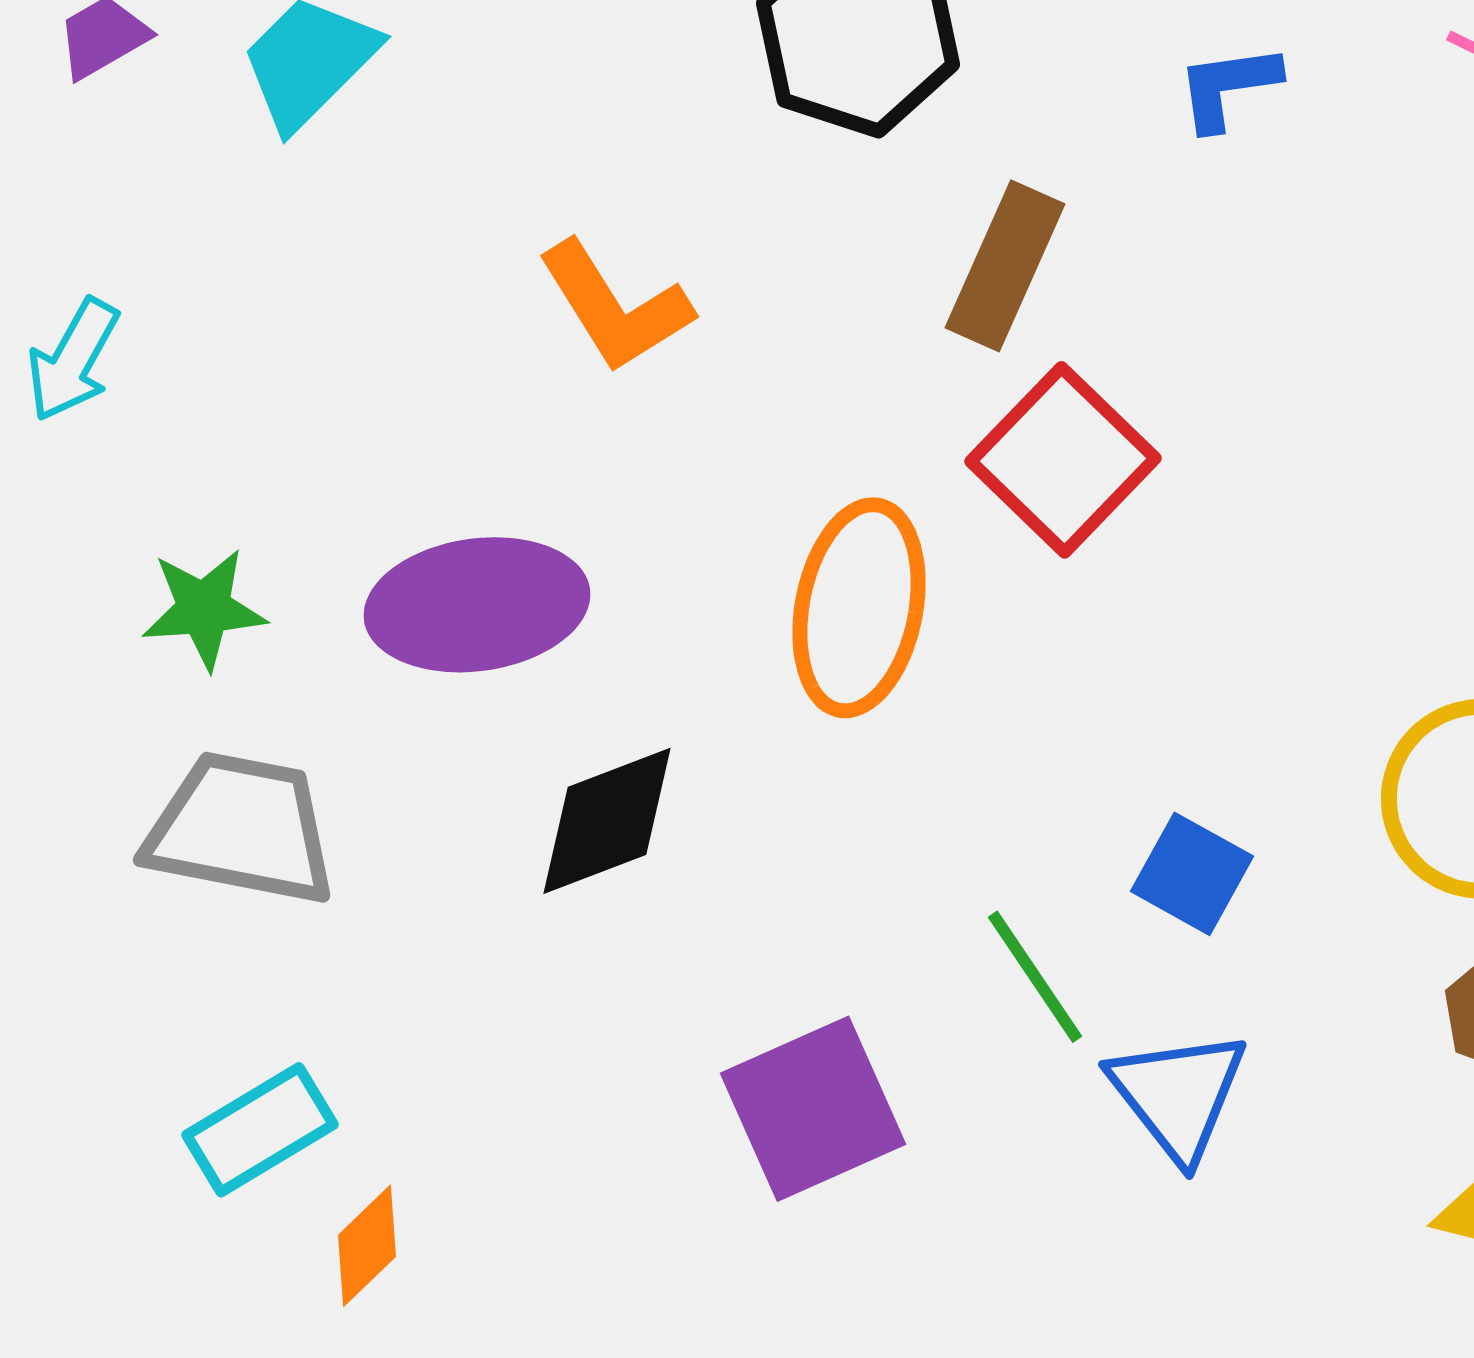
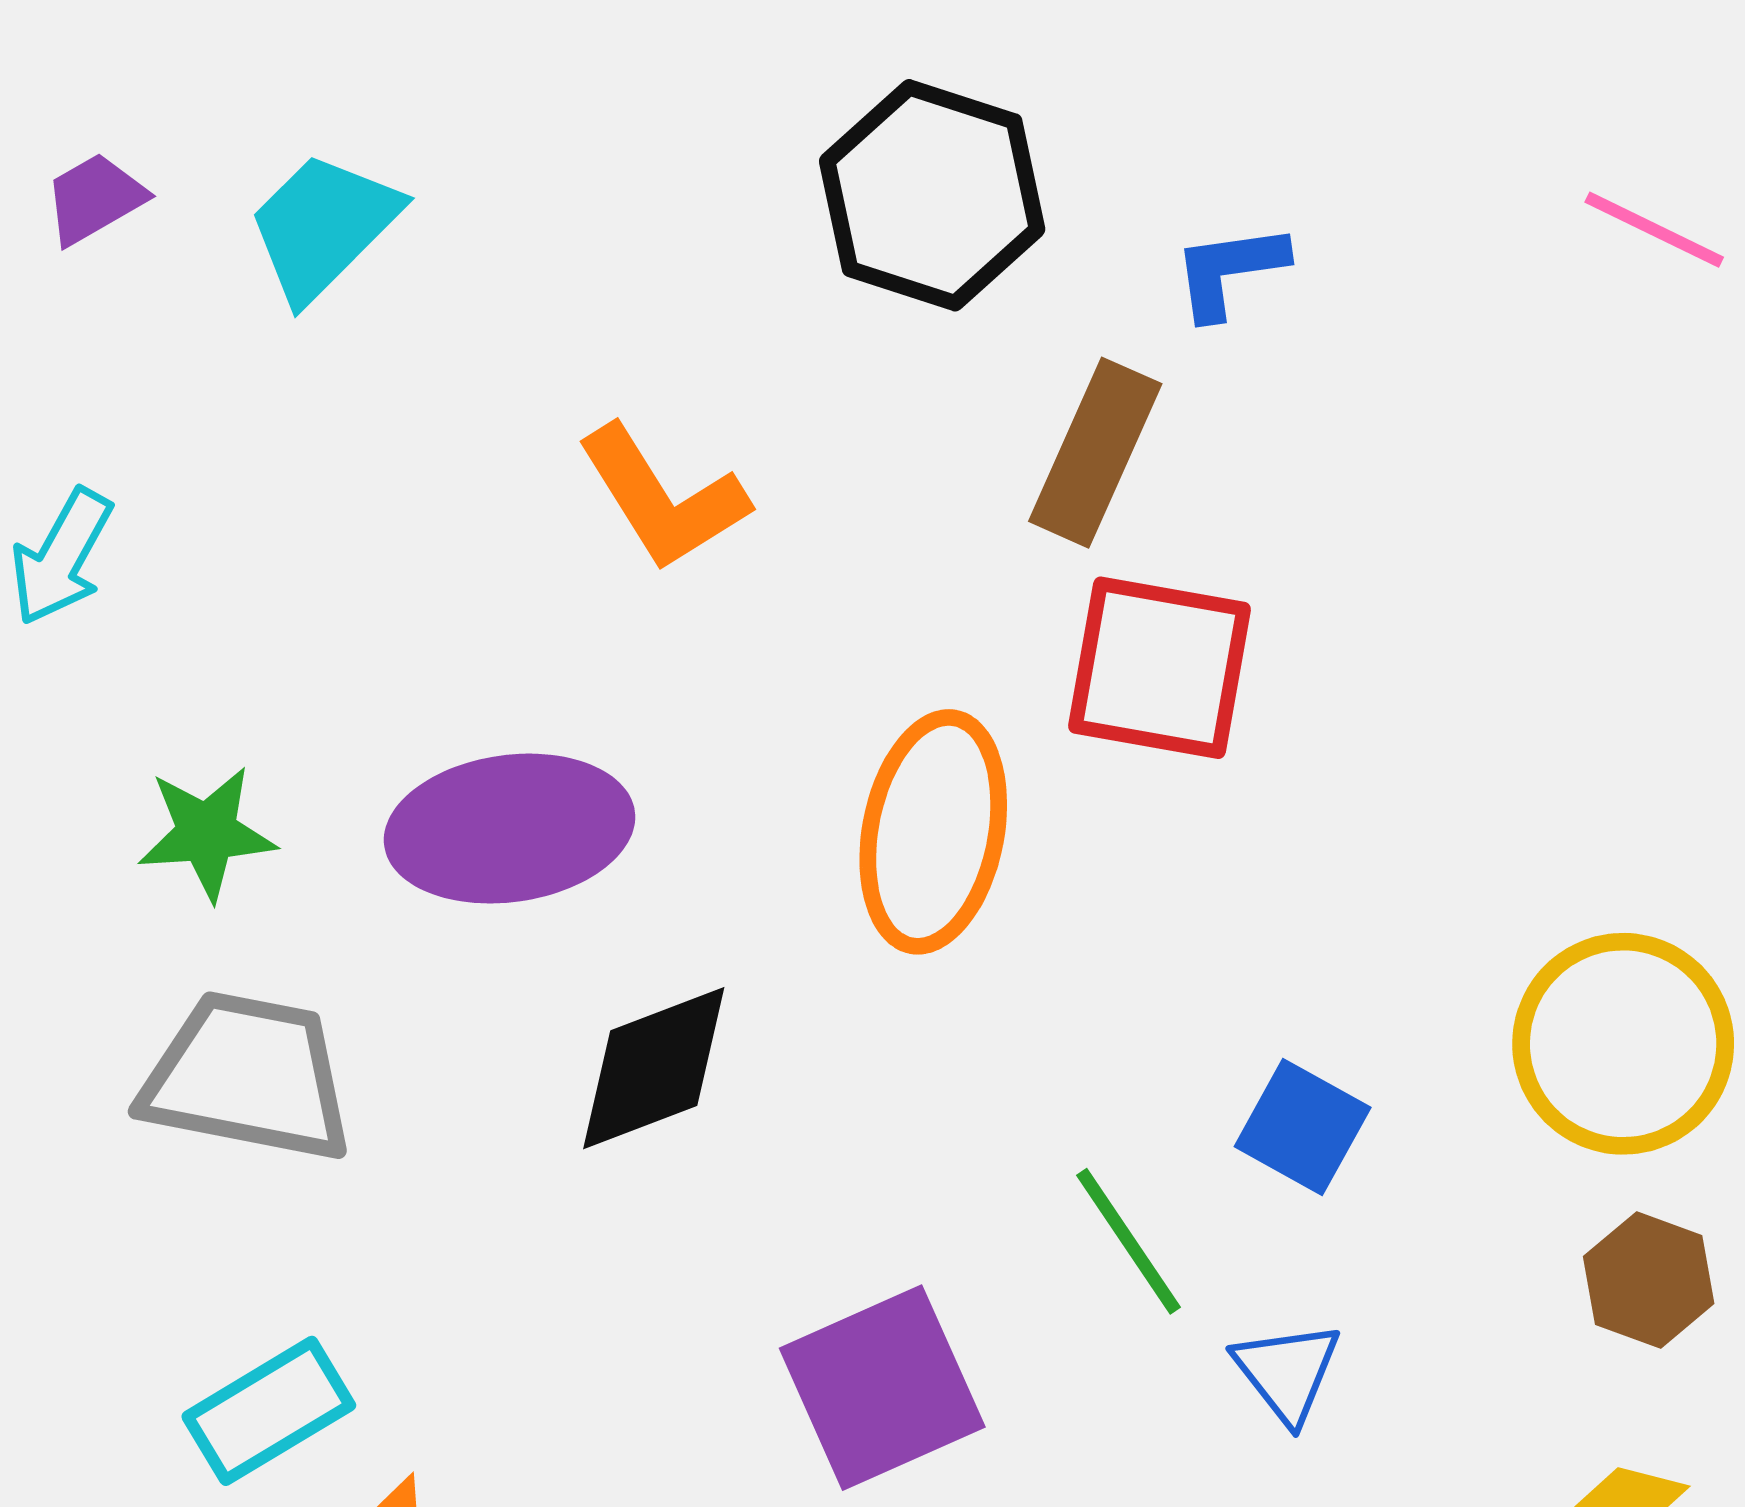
blue L-shape: (1228, 87) -> (1229, 271), moved
red square: (1063, 460) -> (1160, 668), turned -34
blue triangle: (1178, 1095) -> (1287, 1372), size x0.7

